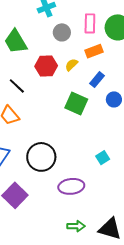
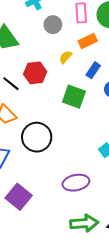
red hexagon: (46, 66) -> (35, 73), moved
black circle: (41, 157) -> (37, 137), moved
green arrow: (76, 226) -> (84, 223), size x1.5

